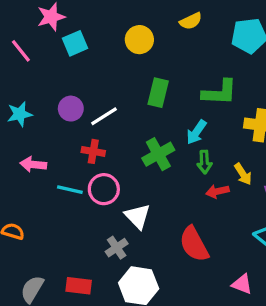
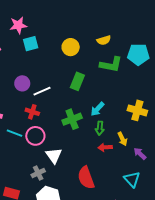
green L-shape: (220, 92) -> (111, 65), moved

